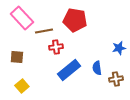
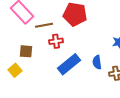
brown square: (17, 57) -> (26, 51), moved
yellow square: (22, 86) -> (15, 70), moved

